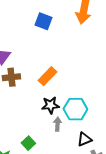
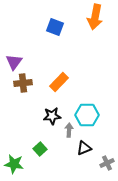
black star: (50, 105) -> (52, 116), moved
black triangle: (84, 139) -> (84, 148), moved

